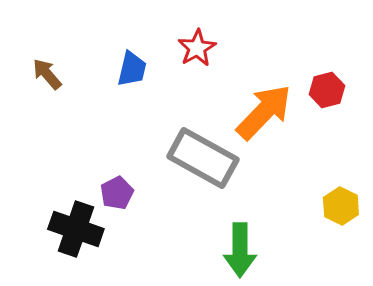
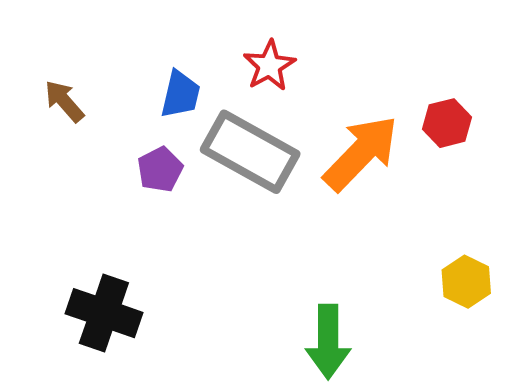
gray rectangle: (203, 158) -> (250, 152), moved
purple pentagon: (117, 193) -> (160, 170), moved

